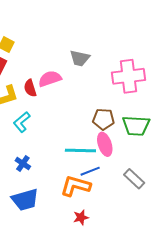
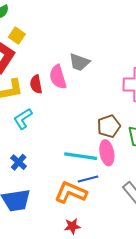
gray trapezoid: (80, 58) -> (79, 62), moved
pink semicircle: (50, 79) -> (58, 77), turned -95
brown pentagon: (103, 119) -> (109, 126), turned -30

